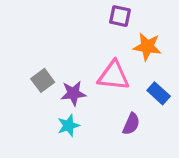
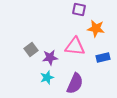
blue rectangle: (159, 93) -> (103, 57), turned -56
purple semicircle: (131, 124) -> (75, 83), moved, size x1.5

